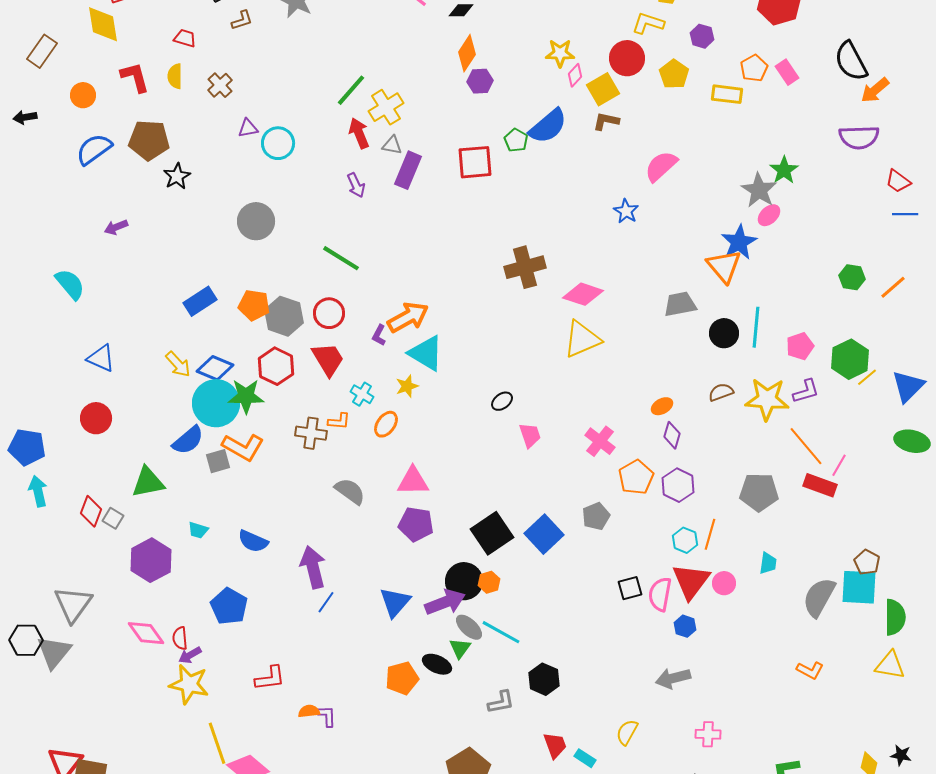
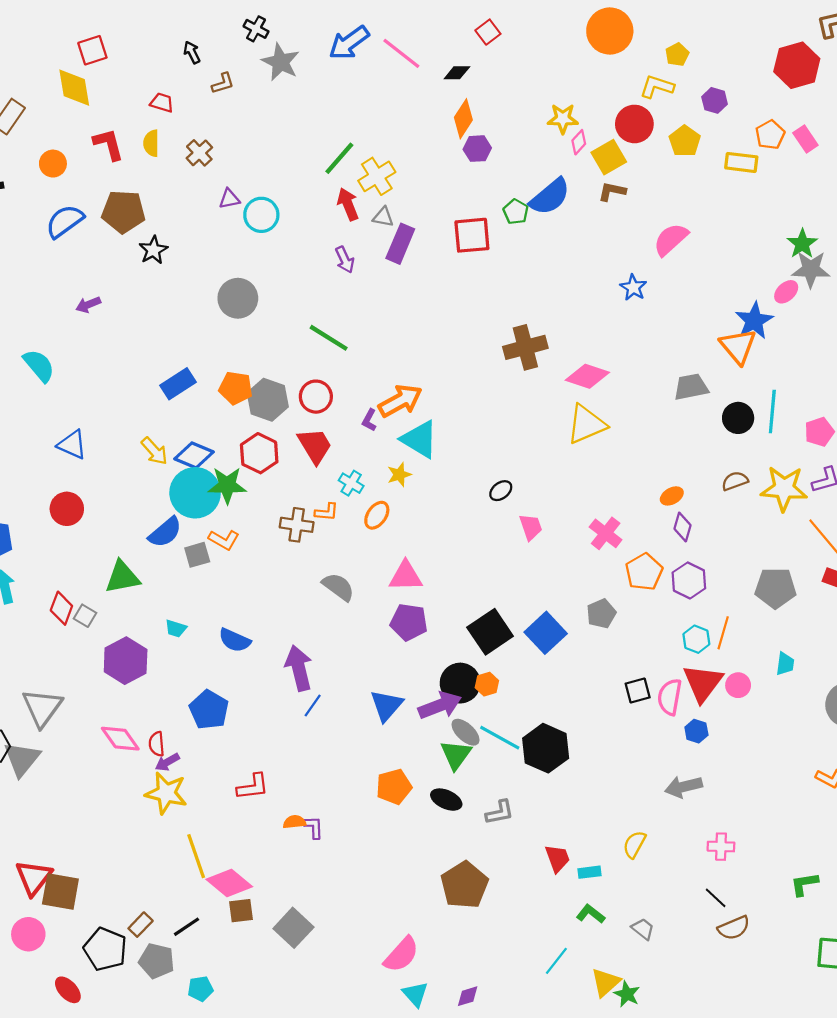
gray star: (759, 190) -> (811, 269), moved, turned -30
orange L-shape: (243, 447) -> (224, 540), size x0.7
green triangle: (460, 648) -> (456, 755), size x1.4
black ellipse: (437, 664) -> (446, 800), moved
black hexagon: (544, 679) -> (546, 748), moved, size x1.4
cyan rectangle: (585, 758) -> (589, 872), turned -40

